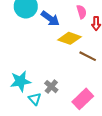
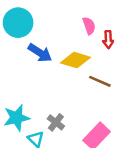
blue arrow: (50, 18) -> (40, 53), moved

